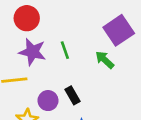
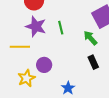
black rectangle: (73, 95) -> (93, 62), moved

